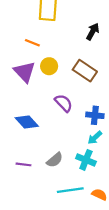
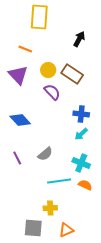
yellow circle: (49, 66) -> (48, 70), moved
purple semicircle: (64, 103) -> (52, 92), moved
cyan cross: (86, 160) -> (81, 163), moved
purple line: (23, 164) -> (17, 158), turned 56

